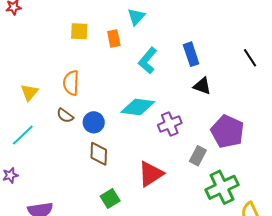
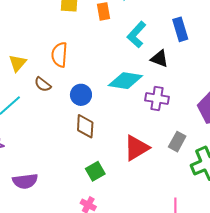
black triangle: (202, 86) -> (160, 59), moved
brown semicircle: (65, 116) -> (43, 84), moved
purple cross: (170, 124) -> (157, 99), turned 30
gray rectangle: (198, 156) -> (177, 142), moved

